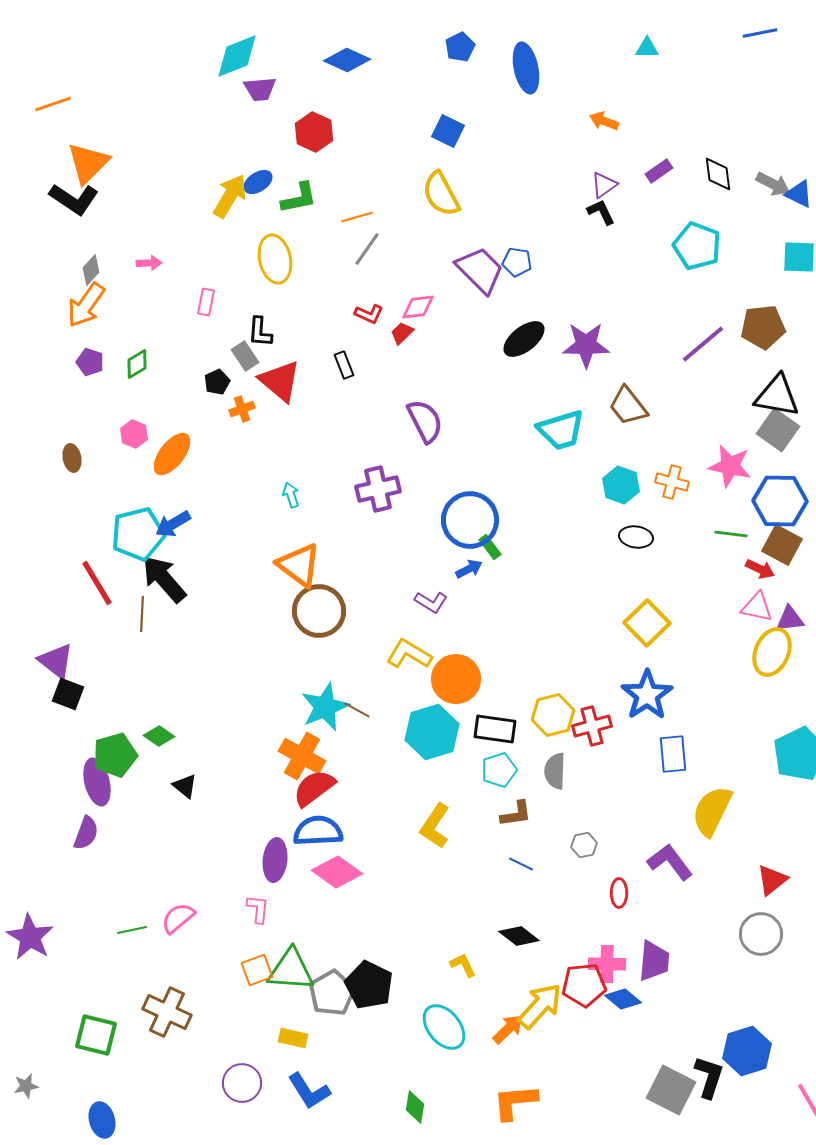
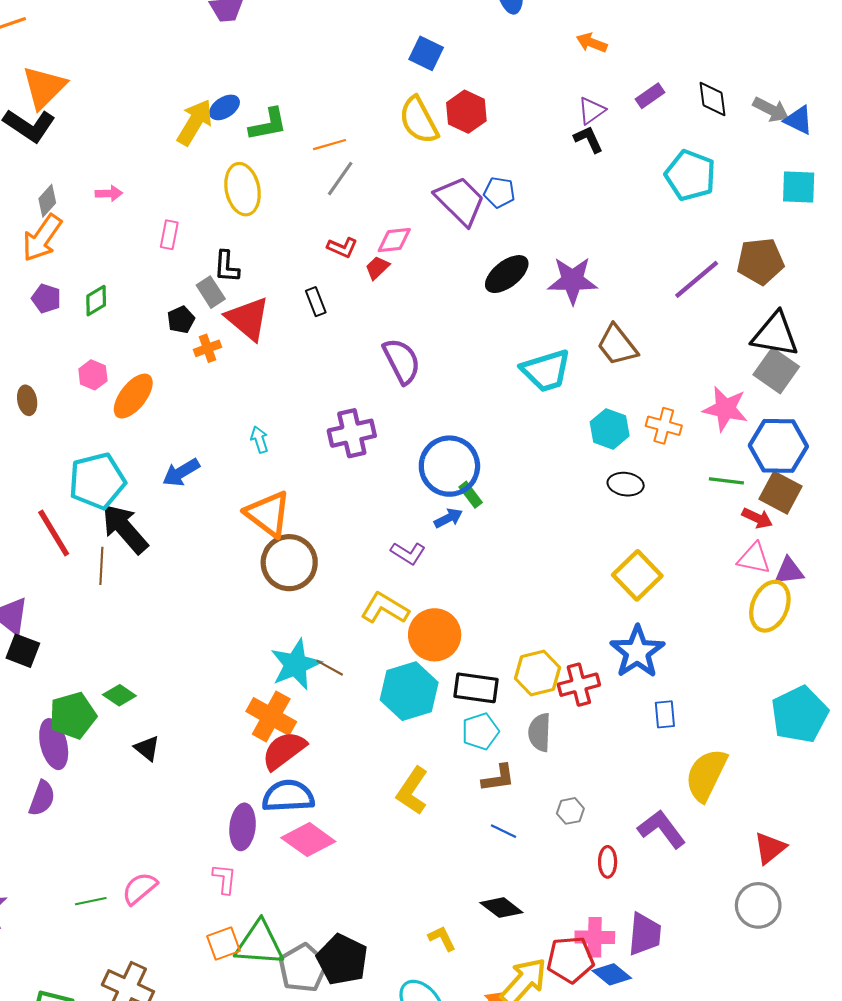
red hexagon: (314, 132) -> (466, 112), moved
blue arrow: (173, 524) -> (181, 472), moved
blue rectangle: (673, 754) -> (665, 714), size x0.7

